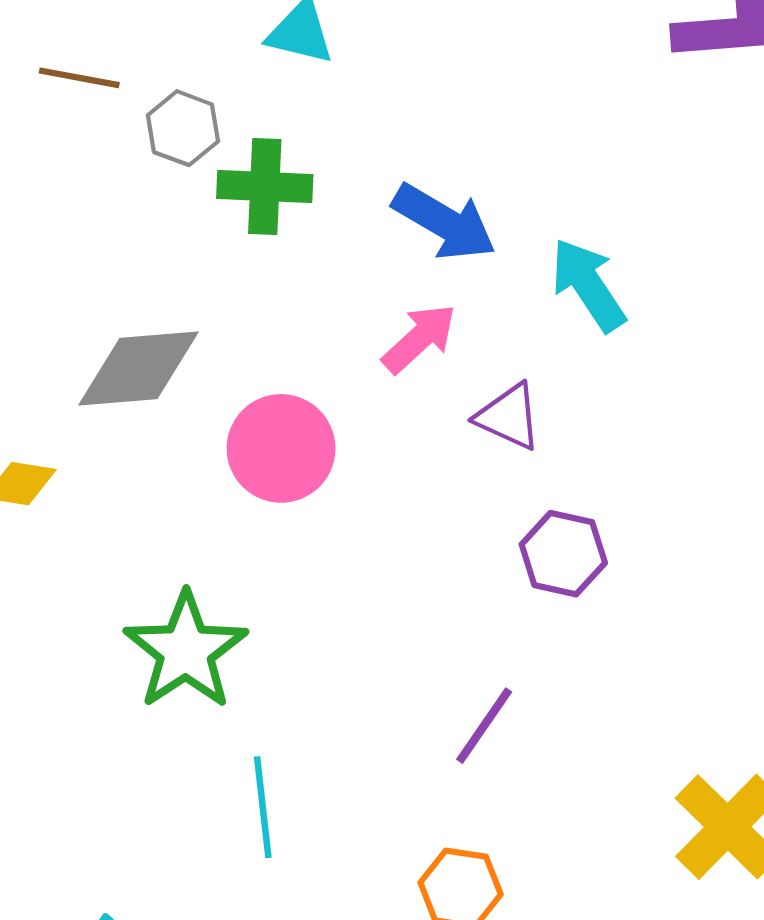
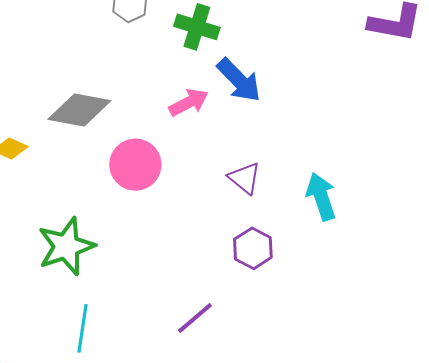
green cross: (265, 186) -> (197, 27), moved
cyan arrow: (588, 285) -> (321, 197), moved
pink arrow: (419, 338) -> (189, 102), moved

